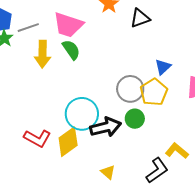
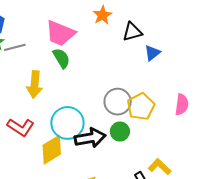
gray line: (28, 28) -> (15, 47), moved
yellow arrow: (42, 54) -> (35, 84), moved
blue triangle: (163, 67) -> (152, 53), moved
red L-shape: (37, 138) -> (21, 127), moved

